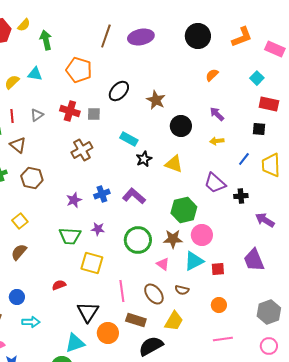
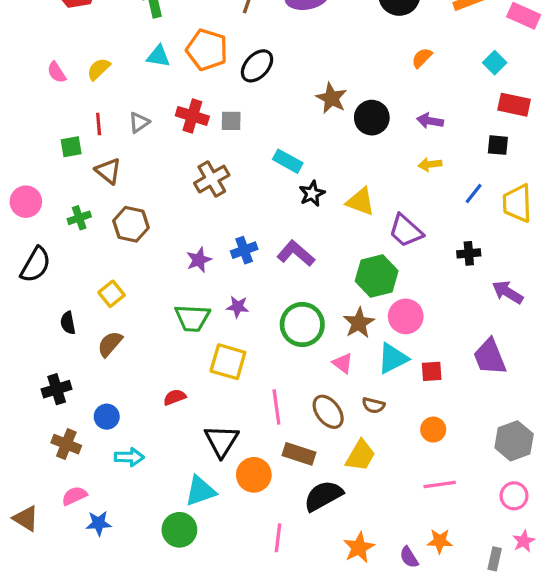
cyan triangle: (35, 74) -> (158, 56), moved
black ellipse: (119, 91) -> (257, 66), moved
purple arrow: (217, 114) -> (430, 121), turned -35
black circle: (181, 126) -> (372, 118), moved
purple trapezoid: (215, 183) -> (406, 231), moved
brown star: (173, 239) -> (359, 323), turned -30

